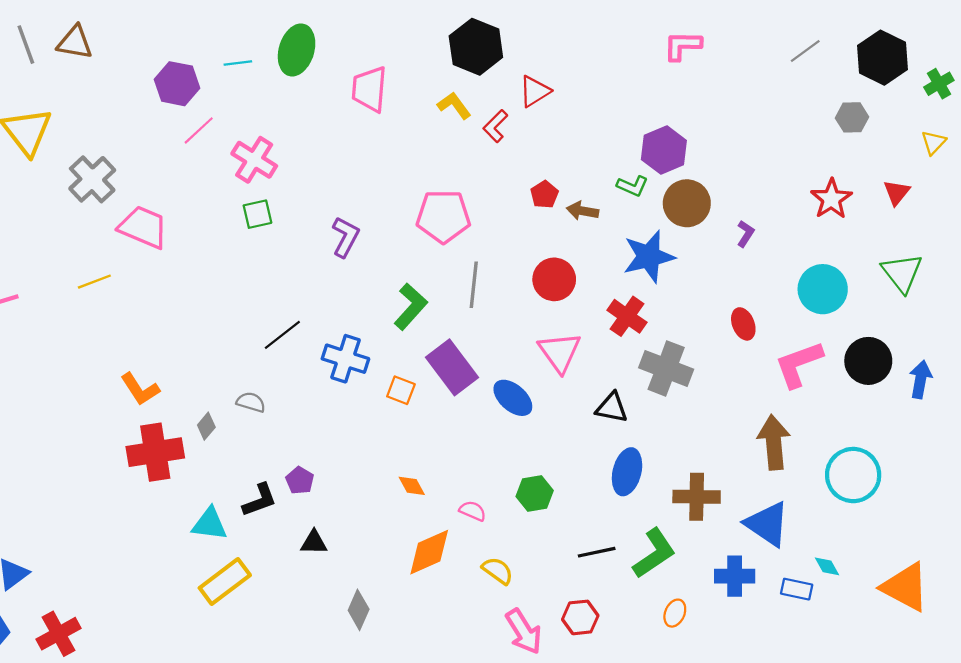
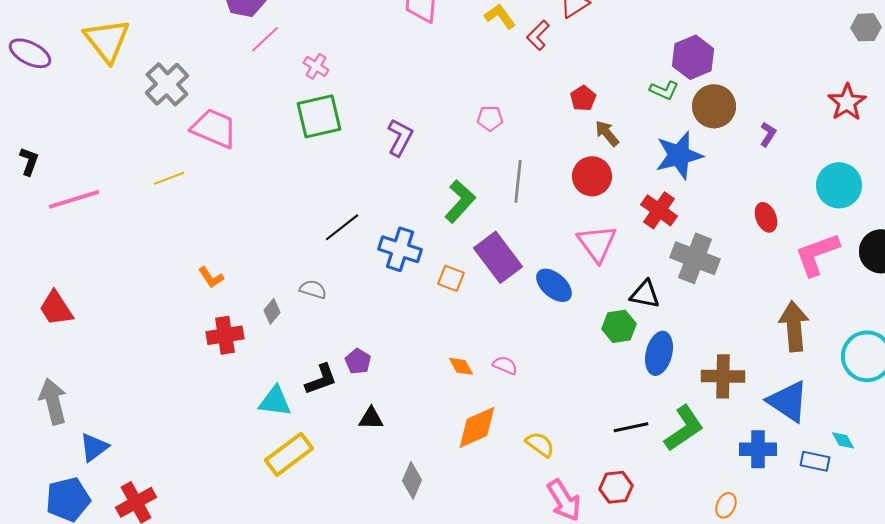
pink cross: (254, 160) -> (316, 66), size x0.6
brown arrow: (582, 211) -> (607, 133), moved, turned 40
green square: (257, 214) -> (319, 116), size x1.6
pink pentagon: (443, 216) -> (490, 118), size x0.5
orange L-shape: (140, 389) -> (211, 277), size x0.7
red cross: (155, 452) -> (225, 335), size x0.7
green hexagon: (535, 493) -> (619, 326), moved
pink semicircle: (473, 511) -> (505, 365), moved
orange ellipse: (675, 613) -> (726, 505), moved

